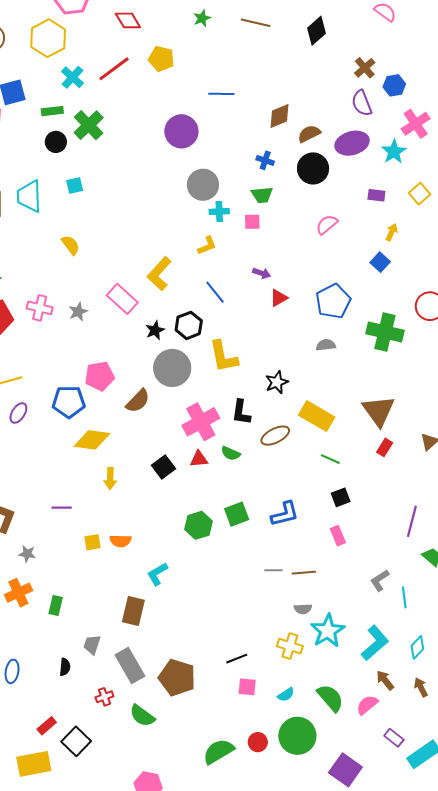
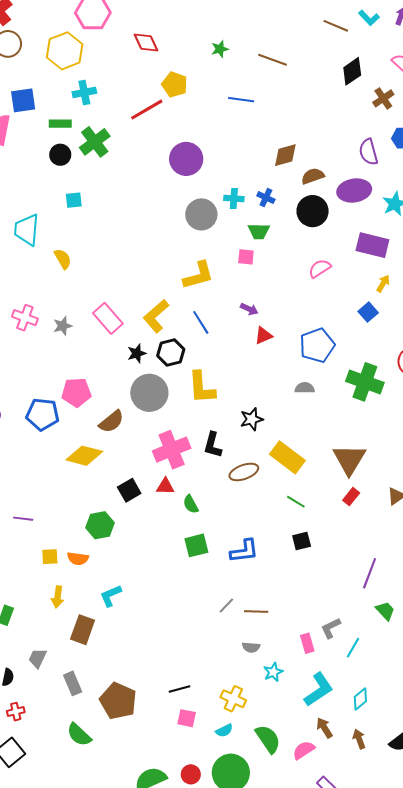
black diamond: (316, 31) -> (352, 71), moved
brown cross: (365, 68) -> (383, 98), moved
red line: (114, 69) -> (147, 110), moved
cyan cross: (73, 77) -> (84, 92), turned 30
blue line: (221, 94) -> (241, 100), moved
purple rectangle: (376, 195) -> (372, 245), size x1.8
cyan trapezoid: (29, 196) -> (27, 230), moved
cyan cross: (219, 211) -> (234, 199), moved
yellow L-shape: (207, 246) -> (198, 275), size x1.6
yellow L-shape: (159, 274) -> (156, 316), moved
yellow diamond: (92, 440) -> (84, 456), moved
green semicircle: (231, 453) -> (191, 504), moved, turned 30
yellow arrow: (110, 479) -> (58, 597), moved
green hexagon: (198, 525) -> (100, 525), moved
pink rectangle: (338, 536) -> (307, 643), moved
gray line: (273, 570) -> (226, 605), turned -54
cyan line: (404, 597) -> (353, 648), turned 30
cyan star: (328, 631) -> (273, 672), size x0.6
yellow cross: (290, 646) -> (233, 699), moved
gray rectangle: (130, 666) -> (73, 683), size x0.7
red cross: (104, 697) -> (16, 712), moved

